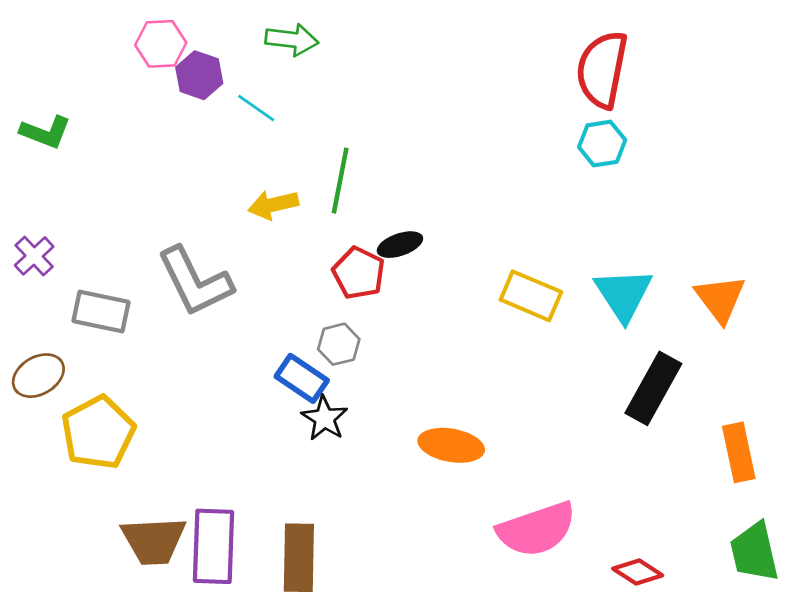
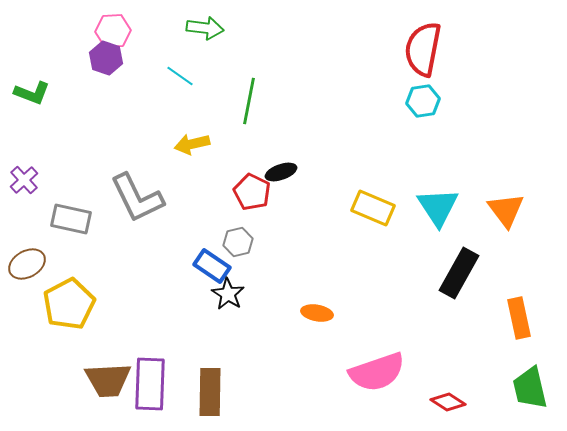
purple hexagon: (199, 75) -> (106, 58), moved
green line: (340, 181) -> (249, 101), moved
orange ellipse: (451, 445) -> (317, 313), size x0.7

